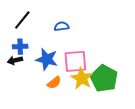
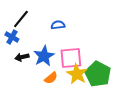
blue cross: (20, 47) -> (12, 37), moved, turned 32
blue star: (47, 59) -> (44, 56), turned 30
black arrow: (15, 60) -> (22, 57), moved

